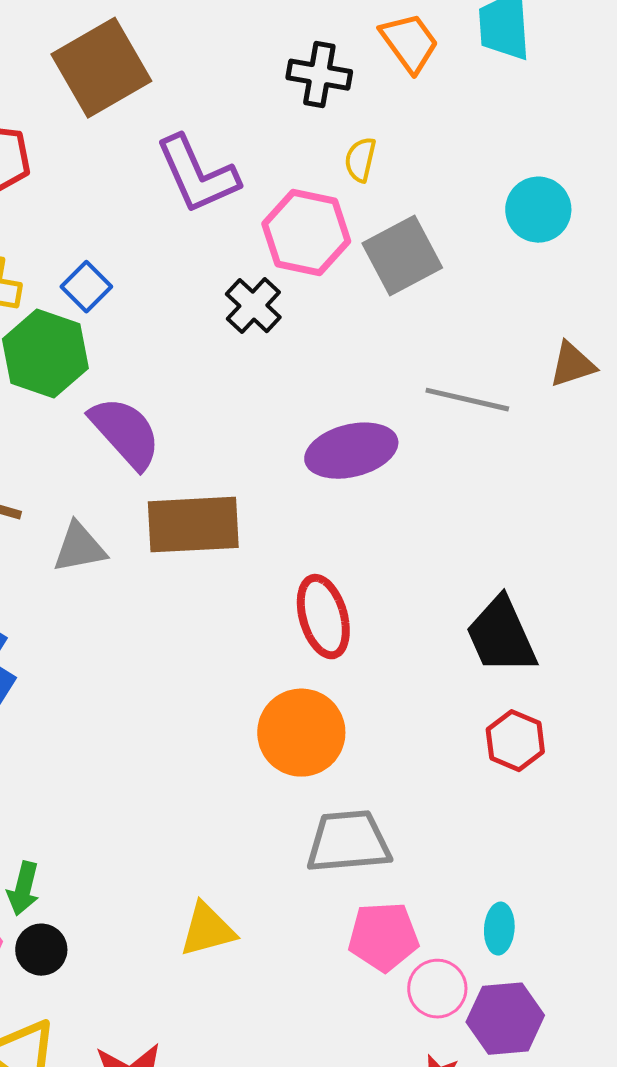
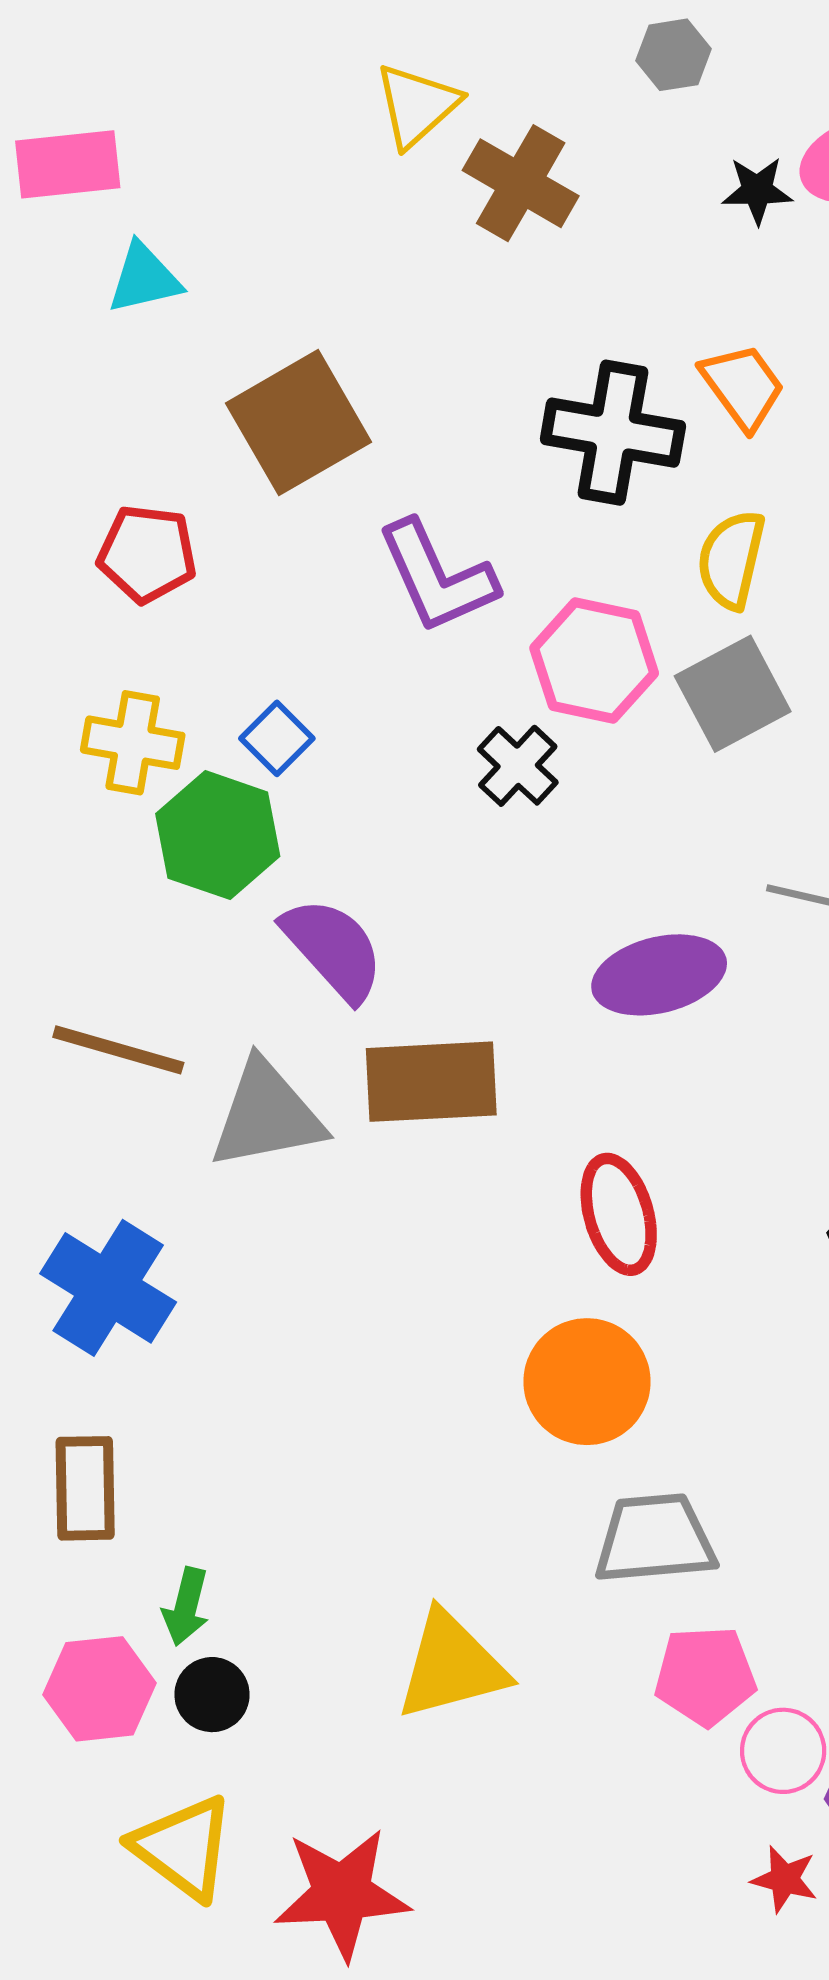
black cross: (319, 75) -> (613, 433), size x1.5
yellow semicircle: (360, 160) -> (731, 560), moved, size x1.5
gray triangle: (79, 548) -> (267, 1115), size x1.5
yellow triangle: (207, 930) -> (451, 1666), size x1.4

